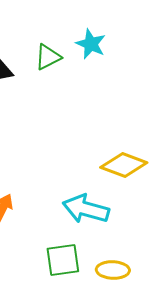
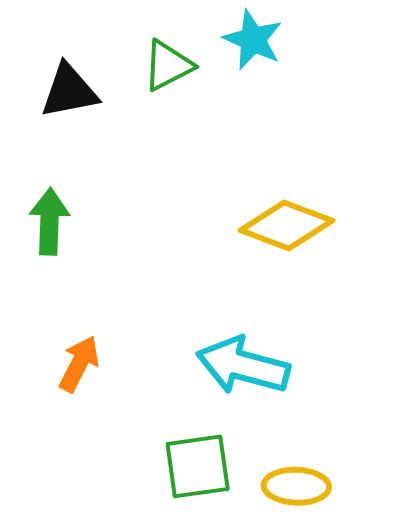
yellow diamond: (124, 165) -> (286, 225), moved

